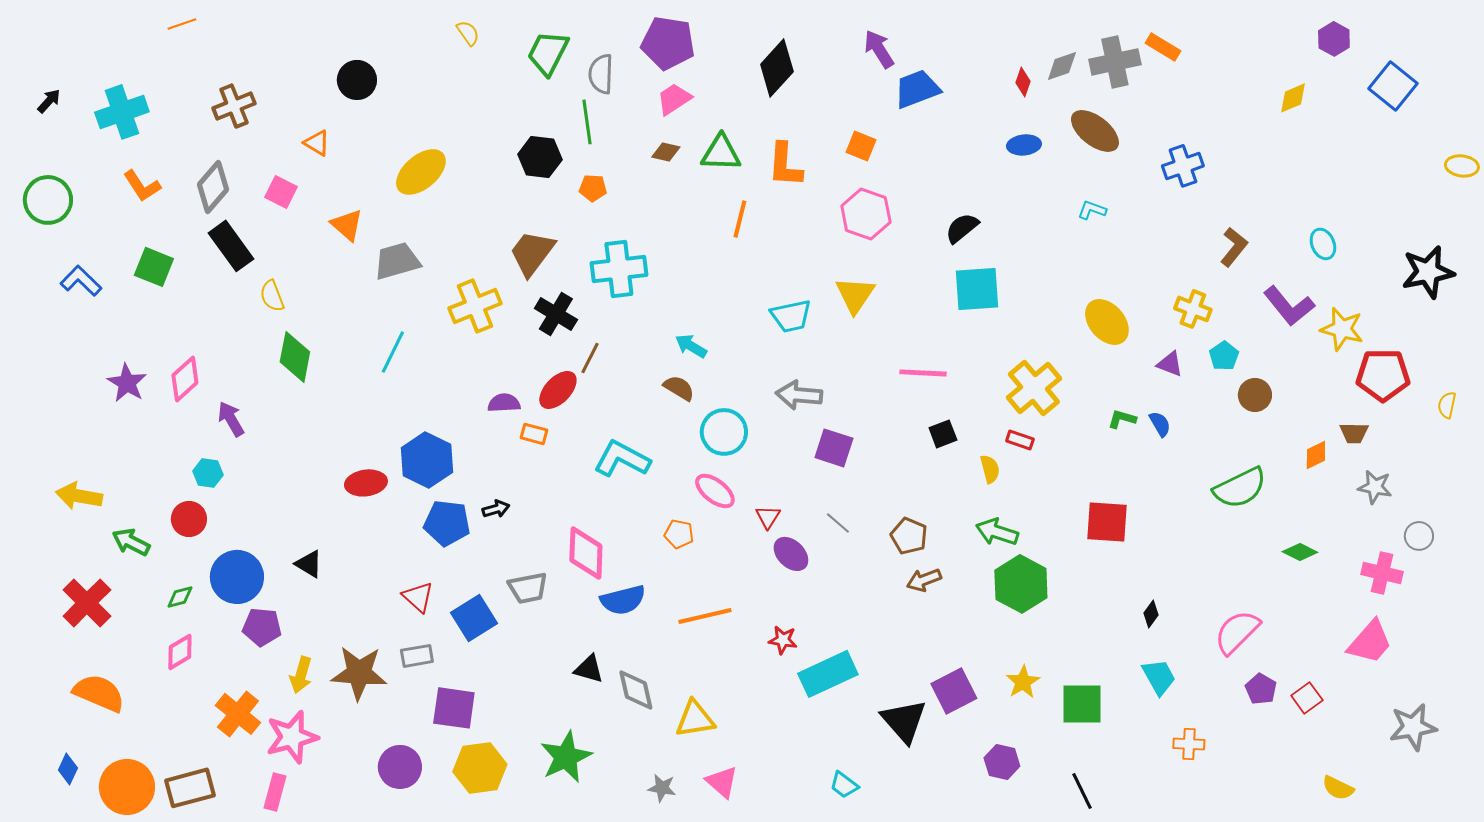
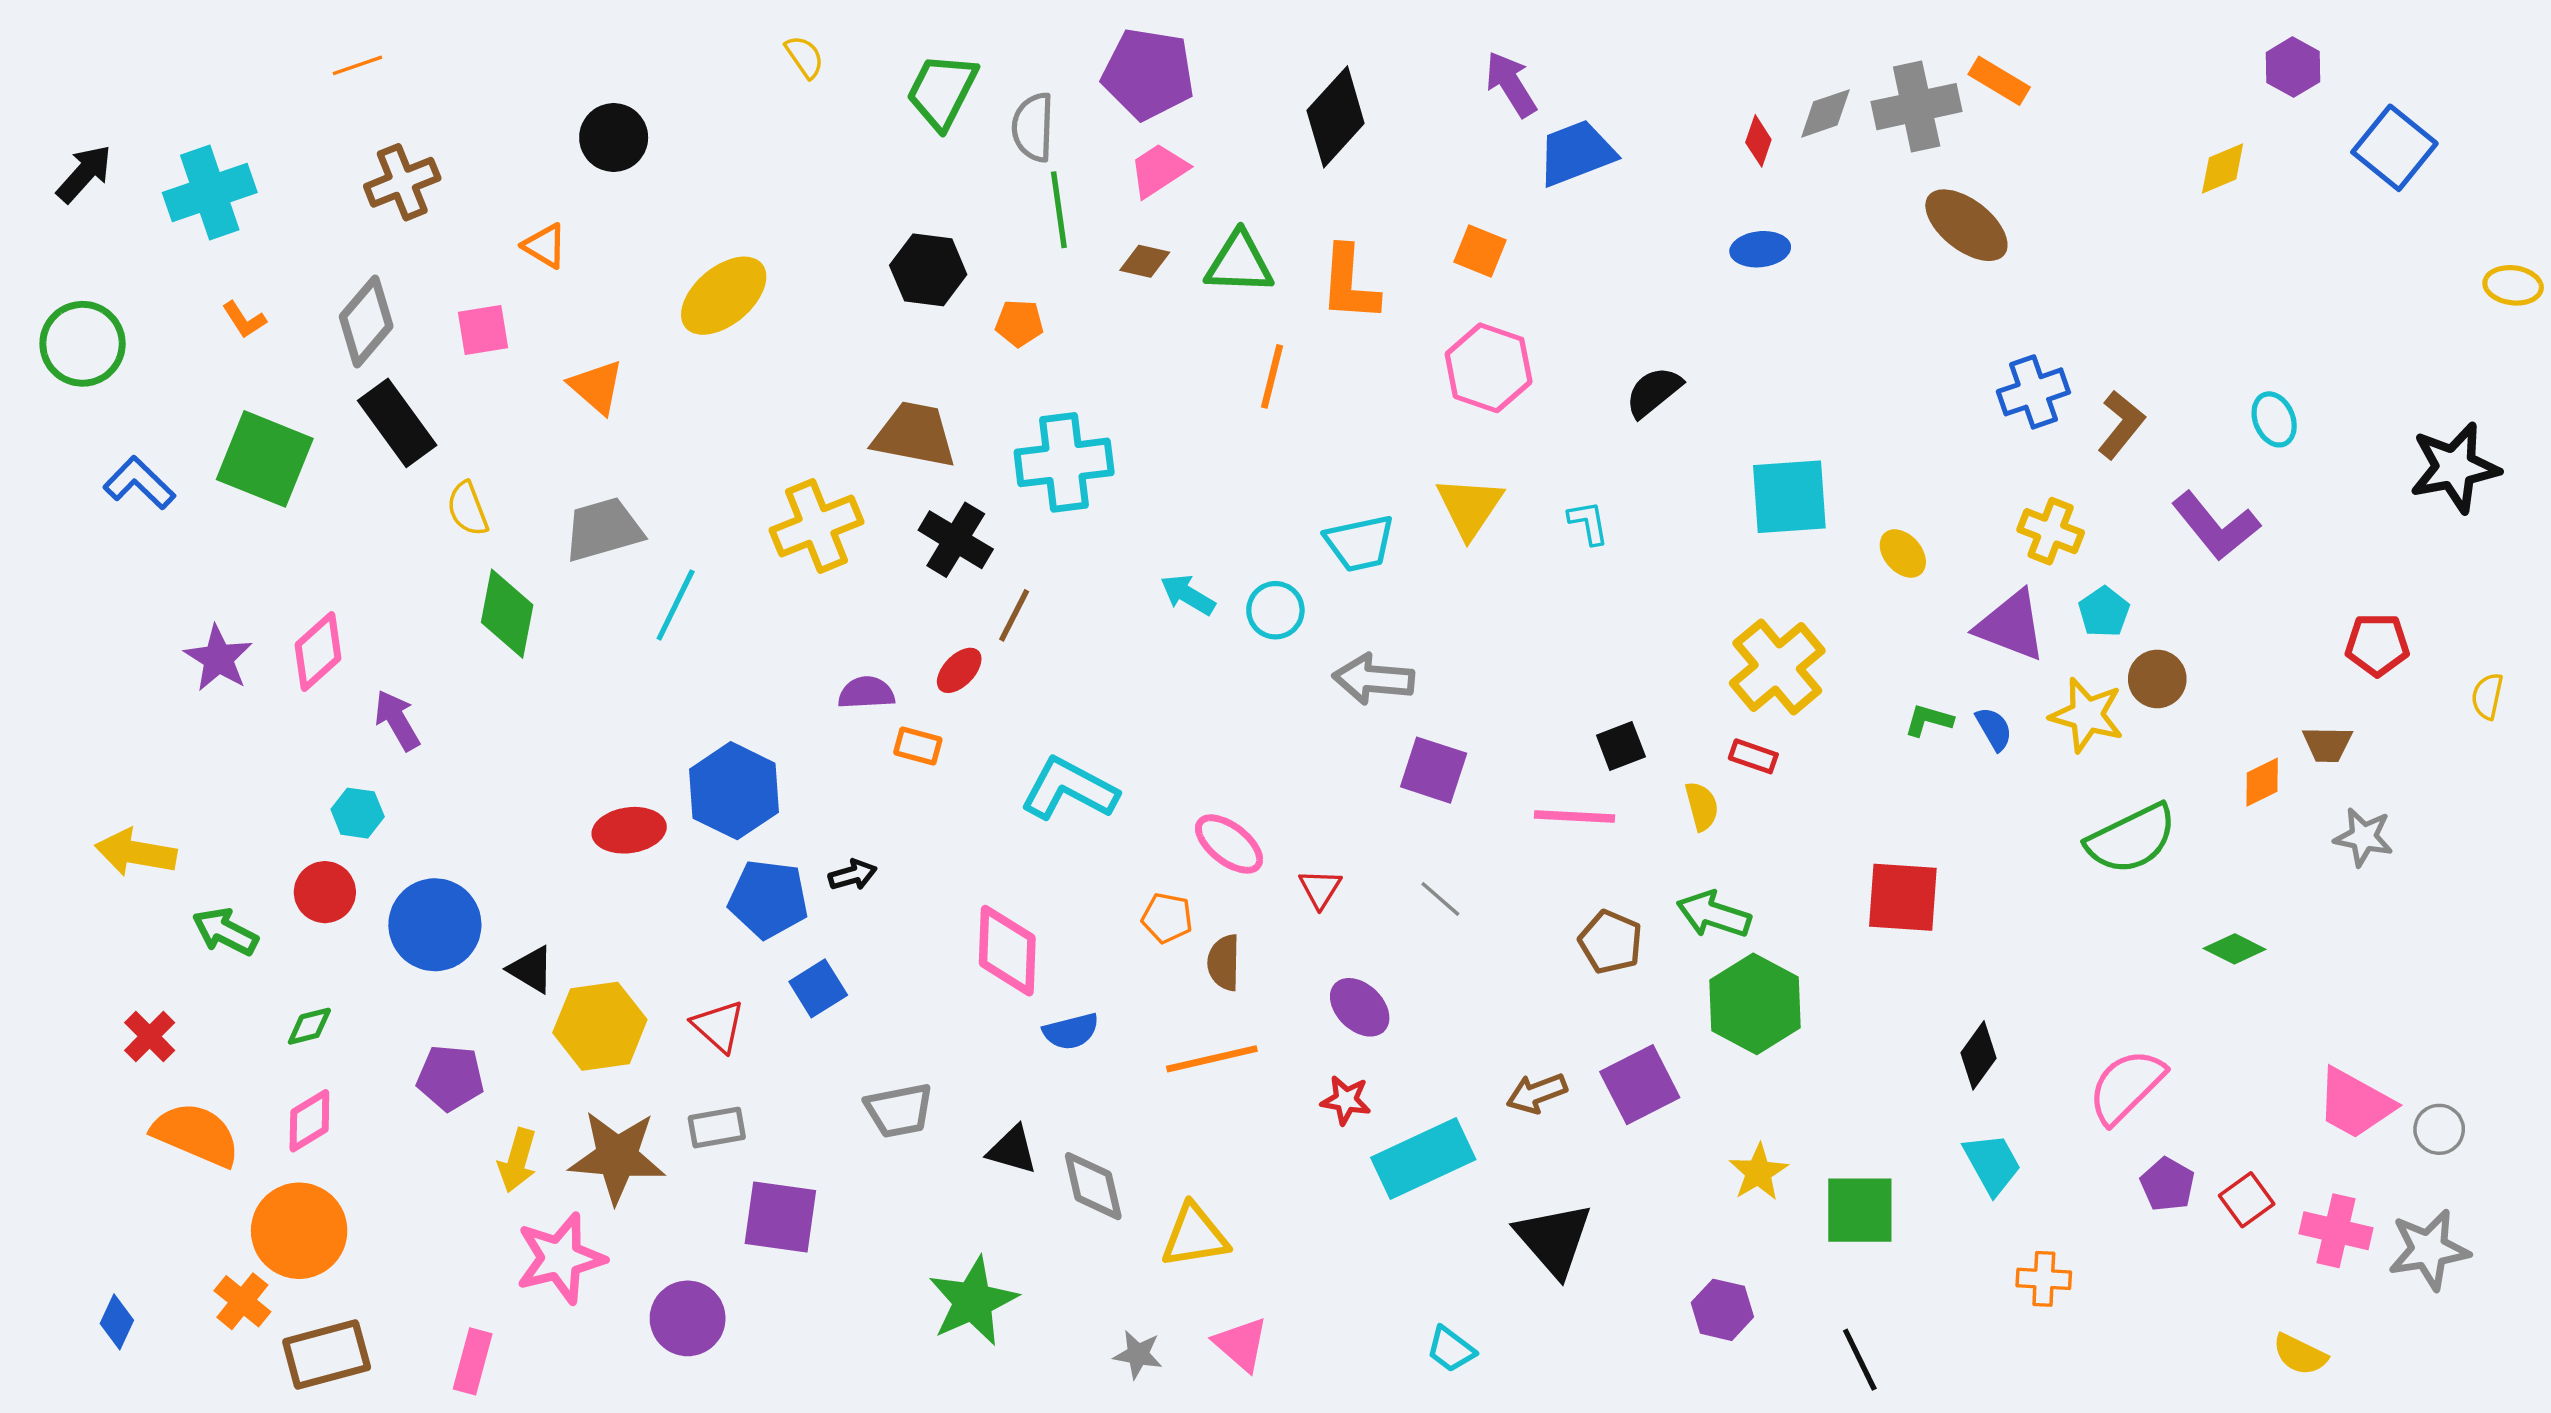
orange line: (182, 24) -> (358, 65), moved
black arrow: (49, 101) -> (84, 174), size x1.4
green line: (587, 122) -> (1059, 210), moved
brown ellipse: (1095, 131) -> (1966, 225), moved
blue cross: (1183, 166) -> (2033, 392), moved
orange L-shape: (142, 186) -> (244, 320), size x0.7
pink square: (281, 192) -> (483, 330), turned -36
cyan L-shape: (1092, 210) -> (1588, 523), moved, turned 60
brown trapezoid: (532, 253) -> (914, 435), turned 64
gray trapezoid: (397, 261) -> (603, 529), moved
green square: (154, 267) -> (265, 459), size x1.4
cyan square: (977, 289) -> (1789, 497), moved
yellow ellipse: (1107, 322) -> (1903, 553), size x0.6
yellow star: (1342, 329) -> (2087, 715), moved
purple triangle: (1170, 364) -> (2011, 626), size x1.6
pink line: (923, 373) -> (1575, 816), moved
red pentagon: (1383, 375) -> (2377, 645), size x0.7
brown semicircle: (679, 388) -> (1224, 963), moved, turned -120
red ellipse: (558, 390) -> (959, 670), size x0.7
cyan circle: (724, 432) -> (1275, 610), moved, size x0.7
brown pentagon: (909, 536) -> (1611, 942), moved
gray circle: (1419, 536) -> (2439, 1129), moved
purple ellipse: (791, 554) -> (1360, 1007), moved
pink cross: (1382, 573) -> (2336, 1231), moved
blue circle: (237, 577) -> (435, 925), moved
brown arrow: (924, 580) -> (1537, 1093), moved
gray trapezoid: (528, 588) -> (899, 1110), moved
blue semicircle: (623, 600) -> (1071, 1031), size x0.7
red cross: (87, 603) -> (150, 1036), size x0.6
black diamond: (1151, 614) -> (1978, 1055), size x1.4
blue square: (474, 618) -> (818, 988), moved, size x0.7
pink trapezoid: (1370, 642) -> (2355, 1104), turned 78
purple square: (954, 691) -> (1640, 1085), moved
orange semicircle: (99, 693) -> (196, 1134), moved
orange cross: (238, 714) -> (242, 1301), moved, size x0.7
pink star: (292, 737) -> (560, 1258), moved
yellow hexagon: (480, 768) -> (600, 1026), moved
orange circle: (127, 787) -> (299, 1231), moved

